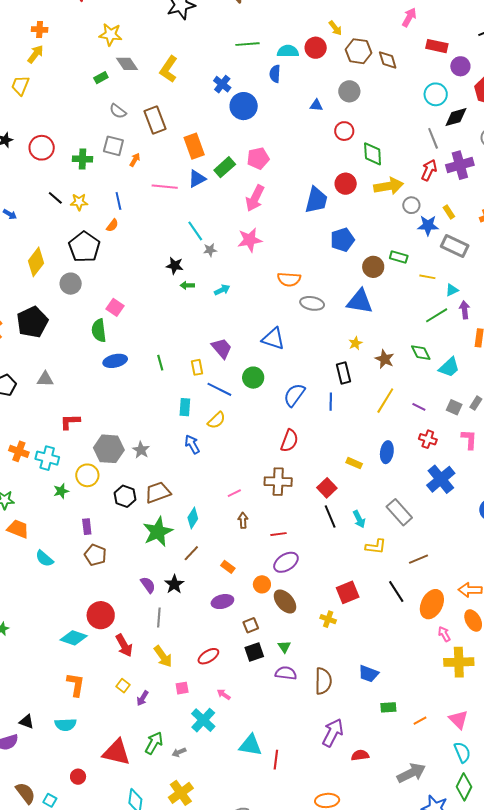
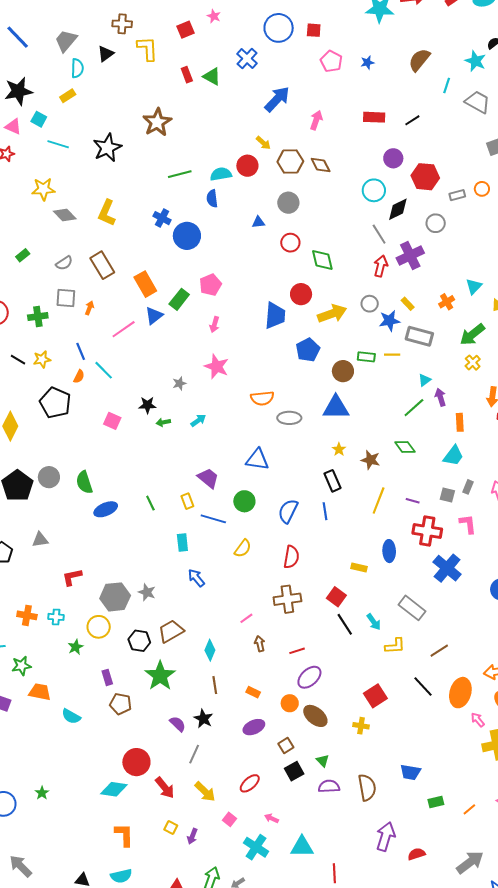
pink arrow: (409, 17) -> (316, 120), moved
red rectangle: (437, 46) -> (374, 117), moved
green rectangle: (101, 78) -> (23, 255), moved
gray semicircle: (118, 111) -> (64, 263), turned -60
yellow arrow: (389, 186) -> (332, 314), moved
pink line: (165, 187) -> (124, 329), turned -30
pink arrow: (255, 198) -> (214, 325), size x0.6
cyan line: (195, 231) -> (104, 370), moved
pink star: (250, 240) -> (217, 367), turned -30
yellow line: (427, 277) -> (392, 355), moved
gray circle: (71, 284) -> (49, 477), moved
pink square: (115, 307) -> (112, 421), moved
cyan trapezoid: (449, 367) -> (453, 456), moved
yellow semicircle: (216, 420) -> (243, 548), moved
red cross: (428, 439) -> (427, 531), size x1.6
cyan cross: (47, 458) -> (56, 617), size x0.7
green star: (158, 532) -> (160, 676), moved
brown line: (191, 553) -> (215, 685), turned -42
gray line: (159, 618) -> (194, 754), turned 30
pink square: (182, 688) -> (230, 819), turned -32
cyan triangle: (250, 745) -> (302, 847), moved

